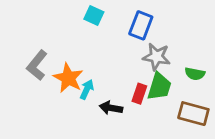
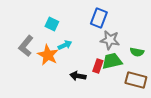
cyan square: (94, 15) -> (52, 24), moved
green trapezoid: (159, 87) -> (112, 61), turned -120
cyan arrow: (87, 89) -> (65, 45), moved, turned 40

